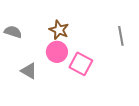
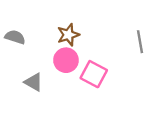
brown star: (59, 30) -> (68, 35), turned 30

